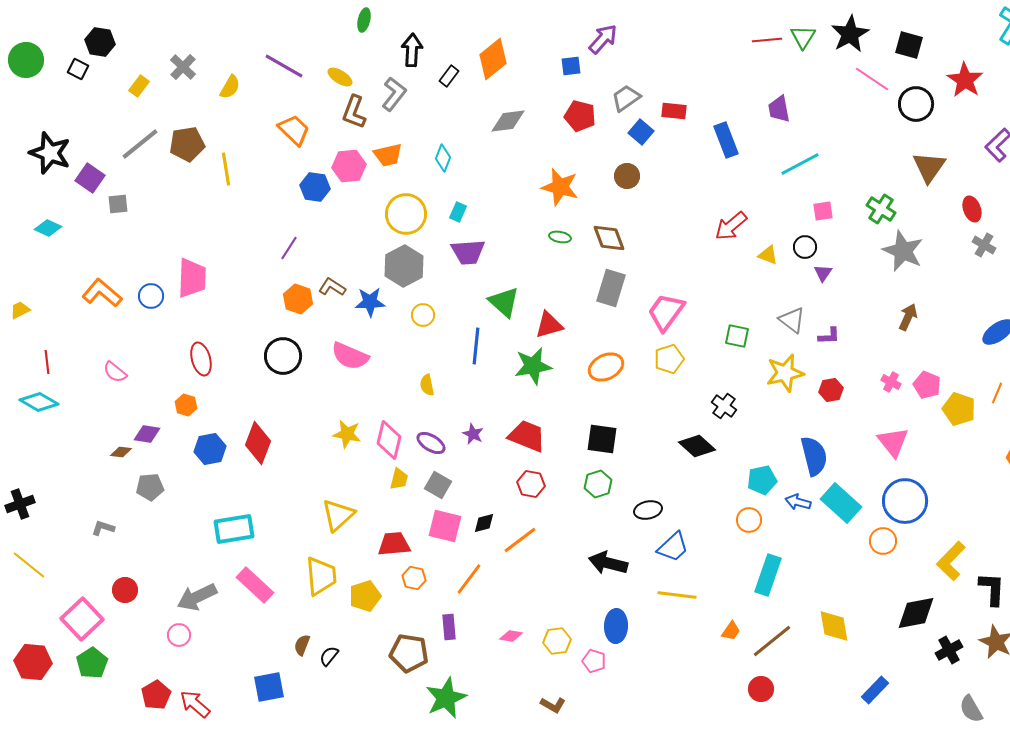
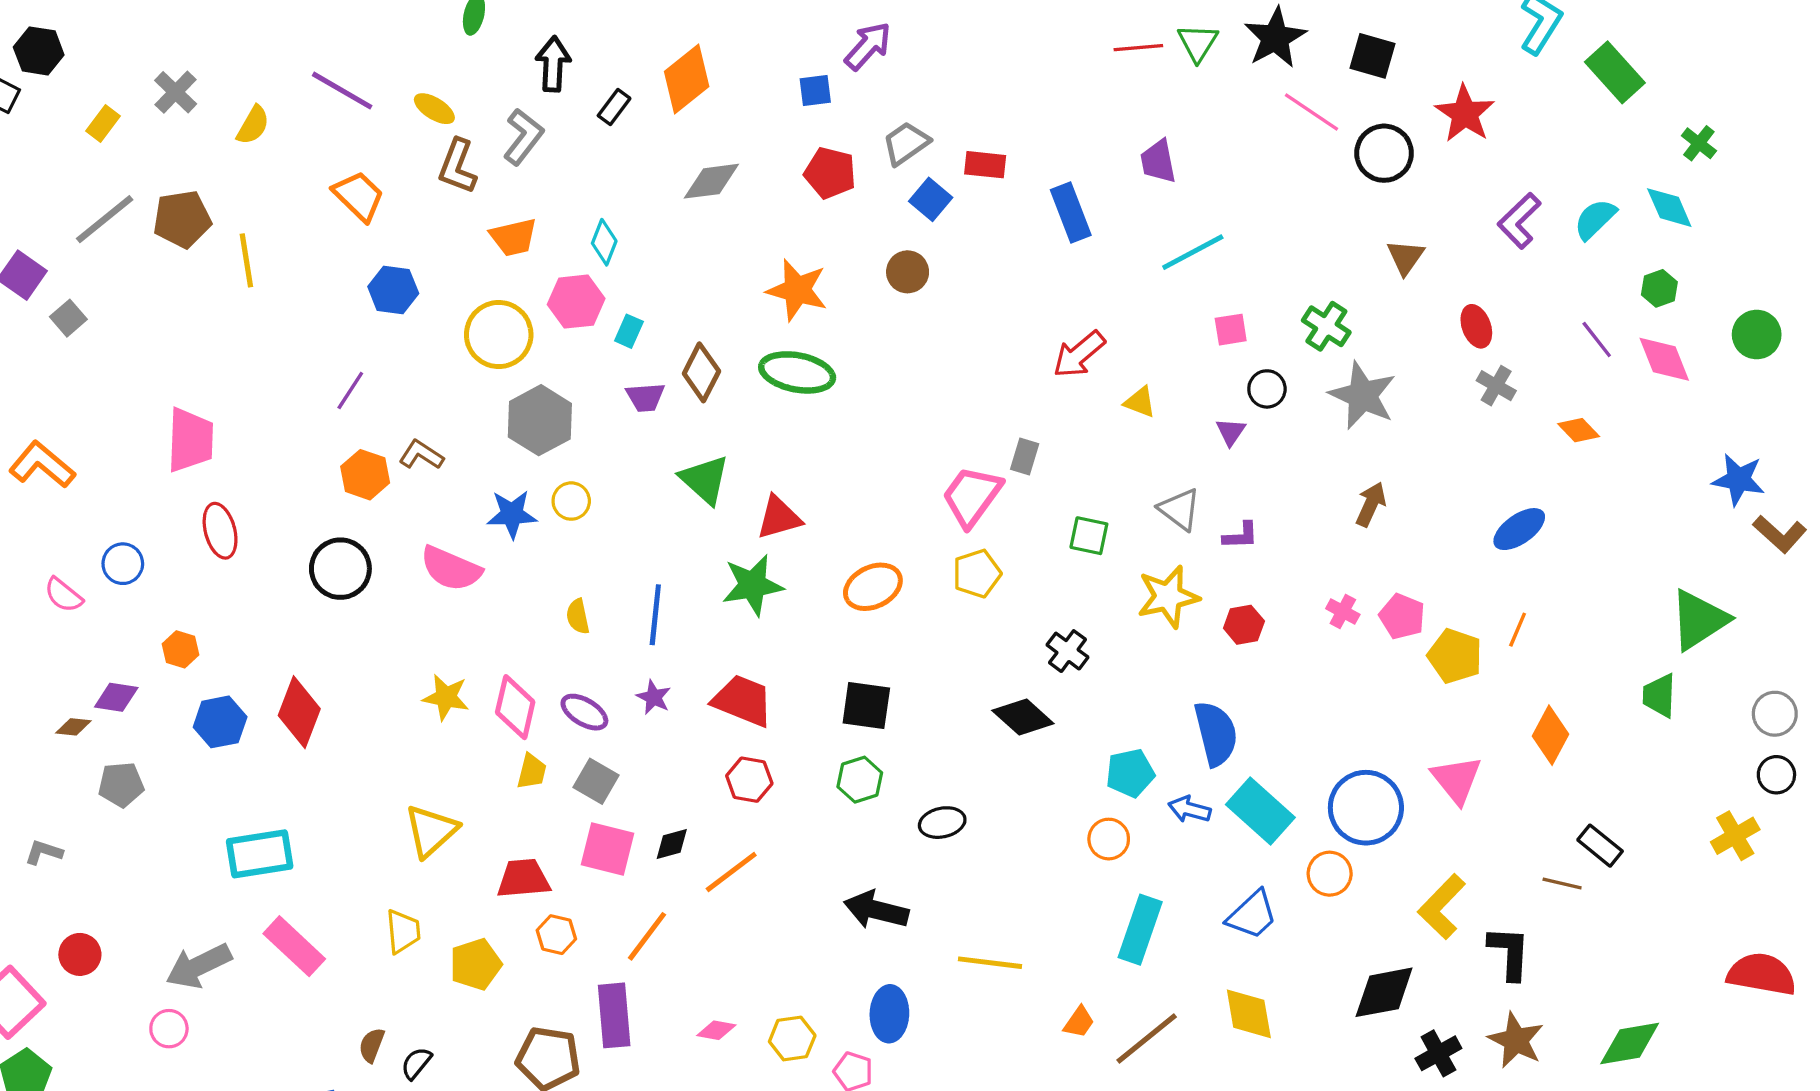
pink hexagon: (349, 166) -> (576, 302), moved
brown triangle: (929, 167) -> (1405, 257), size x0.7
gray square: (118, 204) -> (68, 318), turned -35
yellow circle: (406, 214) -> (499, 335), moved
green ellipse: (560, 237) -> (797, 372), size x2.0
brown diamond: (609, 238) -> (701, 372), moved, turned 48
black circle: (805, 247) -> (1267, 389), moved
purple trapezoid: (468, 252) -> (645, 397), size x0.7
gray rectangle: (611, 288) -> (1025, 457), moved, size x0.6
blue circle: (151, 296) -> (123, 564), moved
blue star: (370, 302) -> (512, 514), moved
blue line: (476, 346) -> (655, 615), moved
red ellipse: (201, 359) -> (220, 531), moved
pink triangle: (893, 442) -> (1457, 780), moved
blue trapezoid: (673, 547) -> (1252, 915), moved
yellow trapezoid: (321, 576) -> (403, 931), size x0.7
purple rectangle: (449, 627) -> (614, 1015), size x1.5

